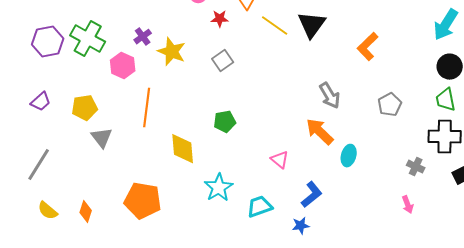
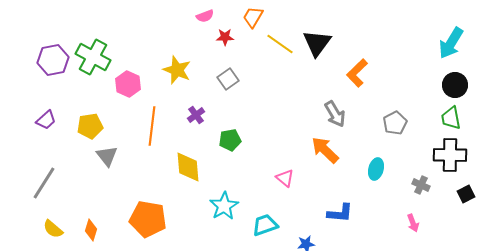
purple cross: (143, 37) -> (196, 115), moved
orange L-shape: (368, 47) -> (357, 73), moved
cyan ellipse: (349, 156) -> (376, 169), moved
blue L-shape: (312, 195) -> (340, 213), moved, turned 44

